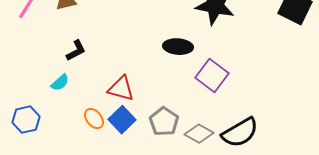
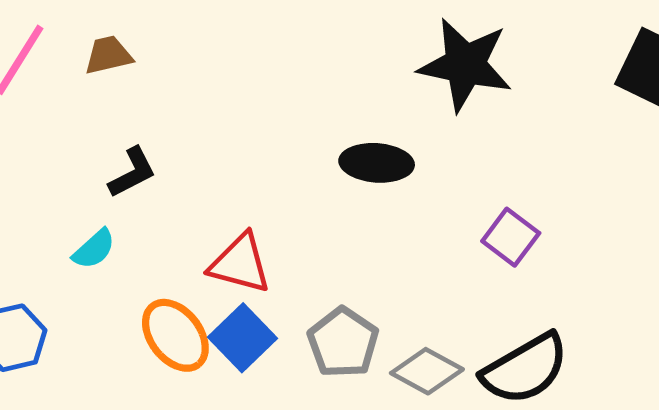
purple square: (212, 76) -> (511, 237), moved, size x0.7
orange ellipse: (94, 119) -> (175, 335), size x1.4

